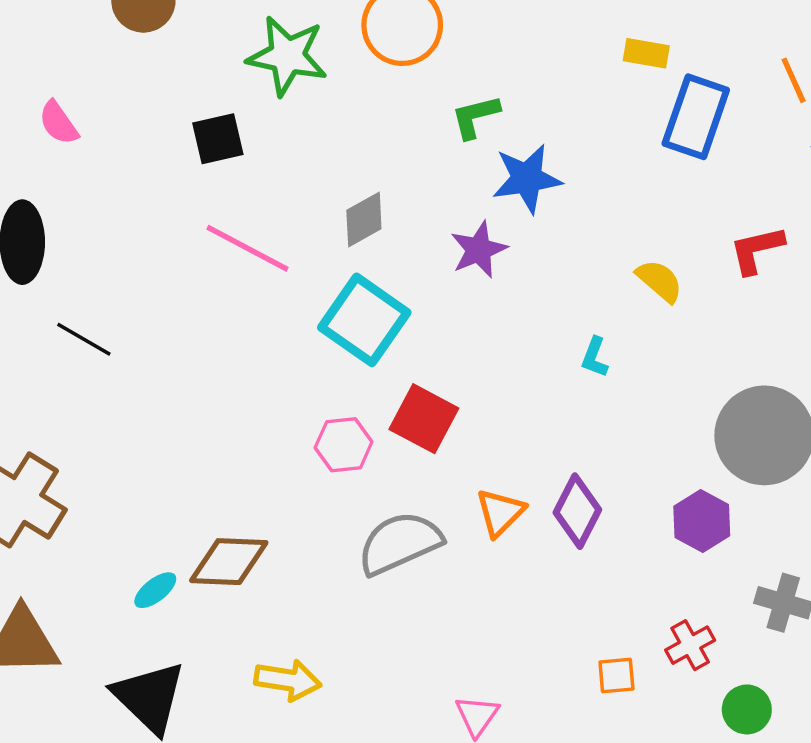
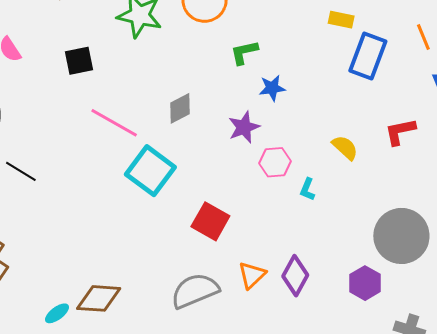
black square: (218, 139) -> (79, 61), moved
blue star: (527, 179) -> (272, 88), size x0.7
cyan square: (364, 320) -> (150, 171), moved
pink hexagon: (344, 445) -> (275, 162), moved

